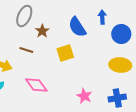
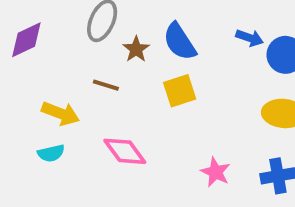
blue arrow: (102, 17) -> (250, 38), moved, turned 112
blue semicircle: (77, 27) -> (180, 42), moved

